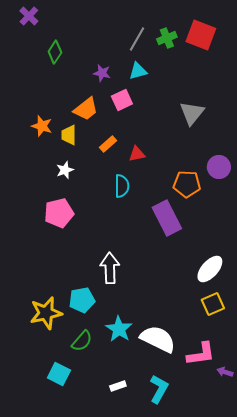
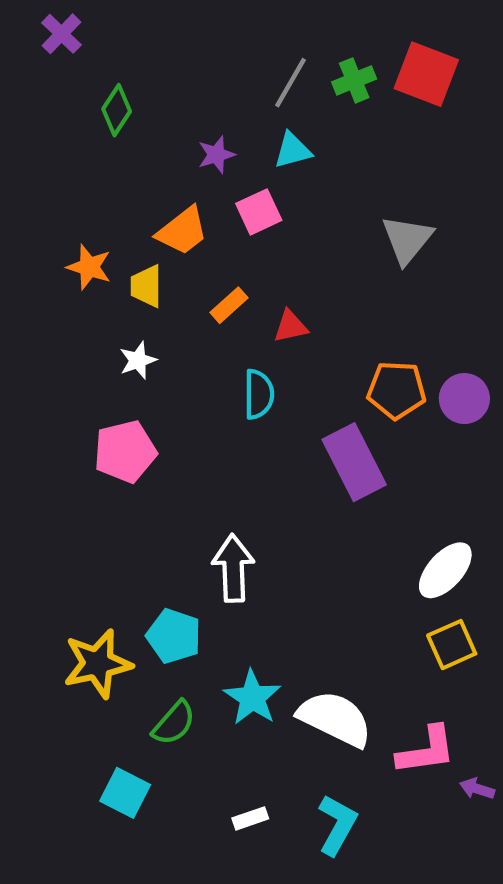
purple star: (102, 73) -> (216, 155), turned -30
purple circle: (219, 167) -> (464, 399), moved
cyan pentagon: (82, 300) -> (174, 636), turned 30

